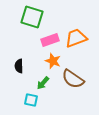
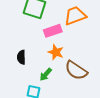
orange trapezoid: (76, 38) -> (75, 16), moved

